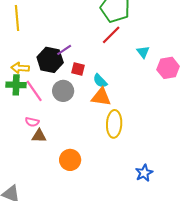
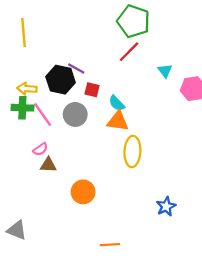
purple line: (64, 50) -> (76, 68), turned 63
pink semicircle: (32, 122) -> (40, 149), turned -48

